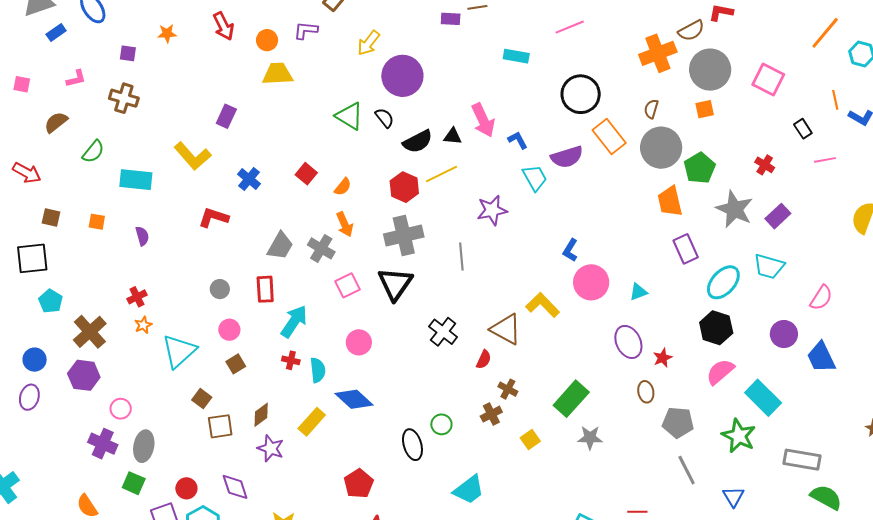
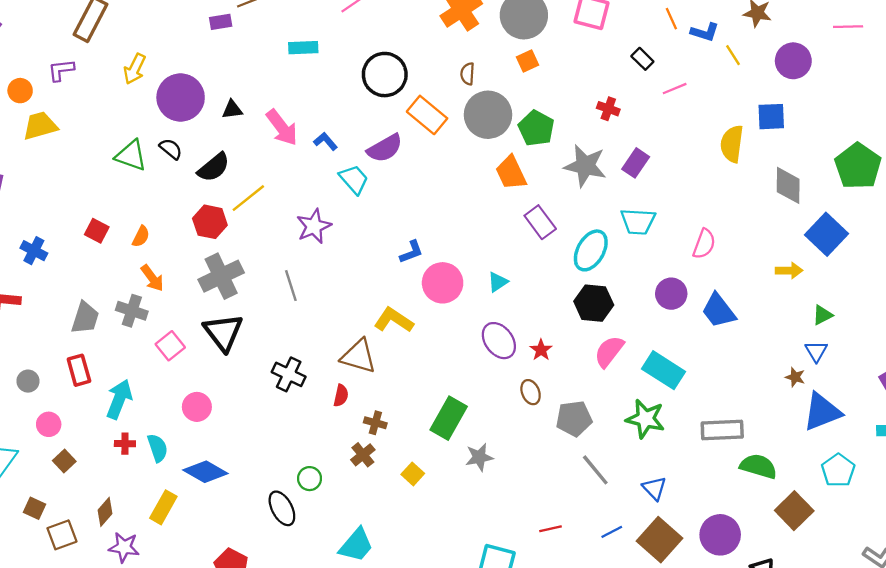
black triangle: (453, 136) -> (232, 110), moved
blue L-shape: (570, 250) -> (411, 252), turned -130

